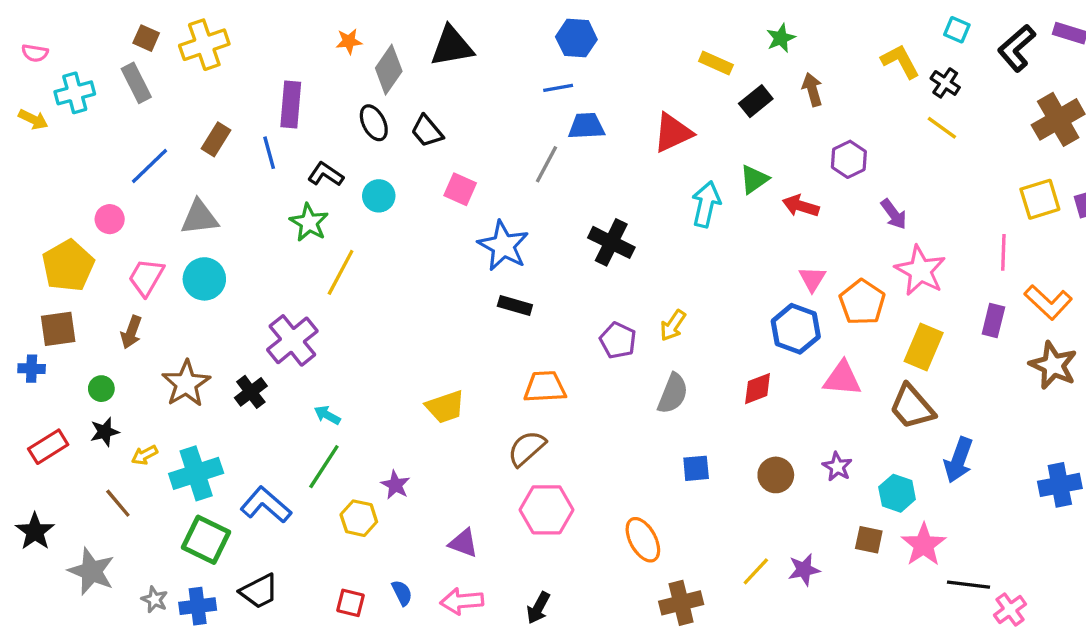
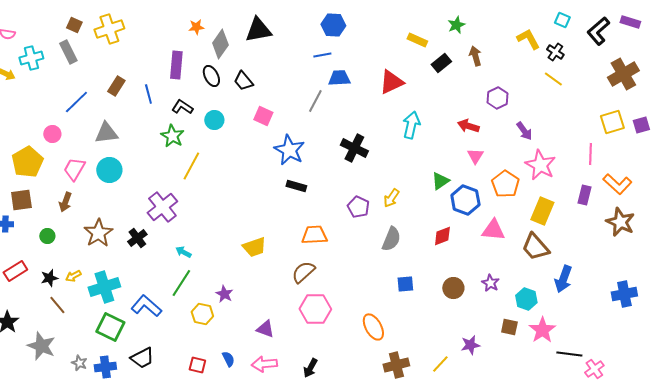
purple rectangle: (291, 105) -> (176, 65), moved
green triangle: (754, 179) -> (440, 181), moved
pink triangle: (812, 279) -> (475, 156), moved
black star: (105, 432) -> (49, 278), moved
yellow line: (756, 571) -> (440, 364), moved

